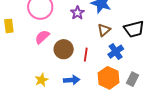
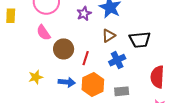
pink semicircle: (42, 37) -> (43, 33), turned -91
orange hexagon: (109, 78) -> (93, 84), moved
gray rectangle: (133, 79) -> (122, 91), moved, turned 48

